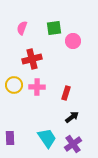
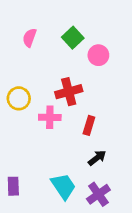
green square: (54, 28) -> (73, 38), turned -35
red cross: (32, 59) -> (69, 92), moved
yellow circle: (14, 85) -> (19, 98), moved

